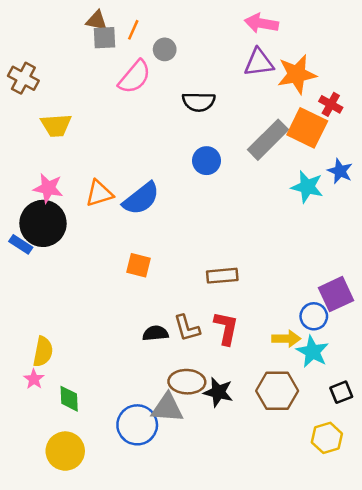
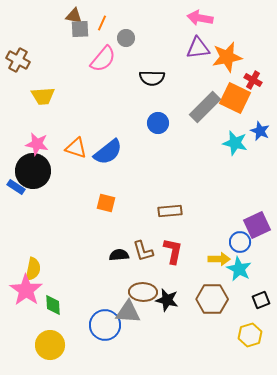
orange triangle: (99, 193) -> (76, 148), turned 35
pink star: (34, 379) -> (26, 290), size x2.0

